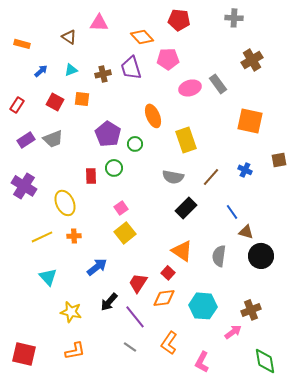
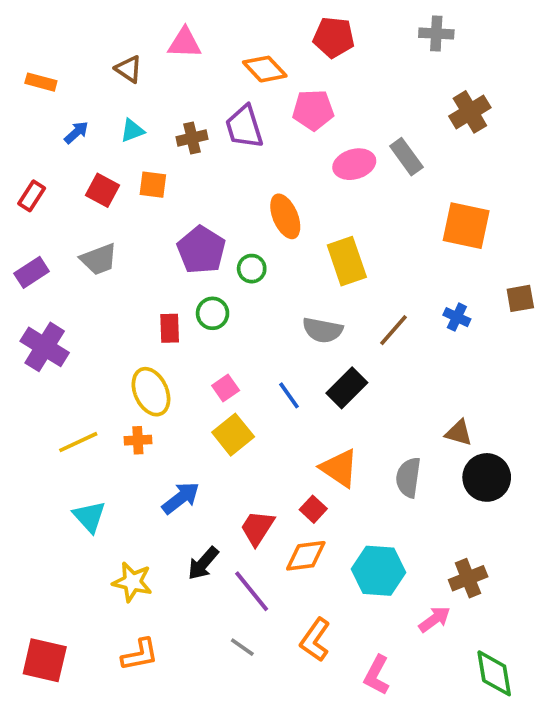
purple rectangle: (26, 140) -> (32, 272), moved
yellow ellipse: (65, 203) -> (151, 392), moved
blue line: (232, 212) -> (289, 395), moved

